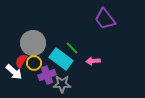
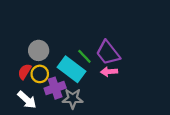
purple trapezoid: (105, 19) -> (108, 53), moved
gray circle: (33, 43) -> (39, 50), size x0.7
white arrow: (14, 72) -> (27, 100), moved

